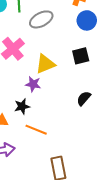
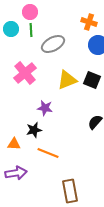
black square: (81, 56) -> (92, 80), turned 36
yellow triangle: (45, 64) -> (67, 80), moved

